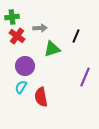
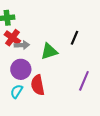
gray arrow: (40, 28) -> (22, 45), moved
red semicircle: (41, 97) -> (38, 85), moved

